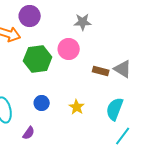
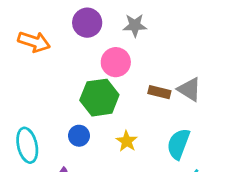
purple circle: (30, 16) -> (87, 23), moved
green hexagon: (38, 59) -> (99, 98), moved

